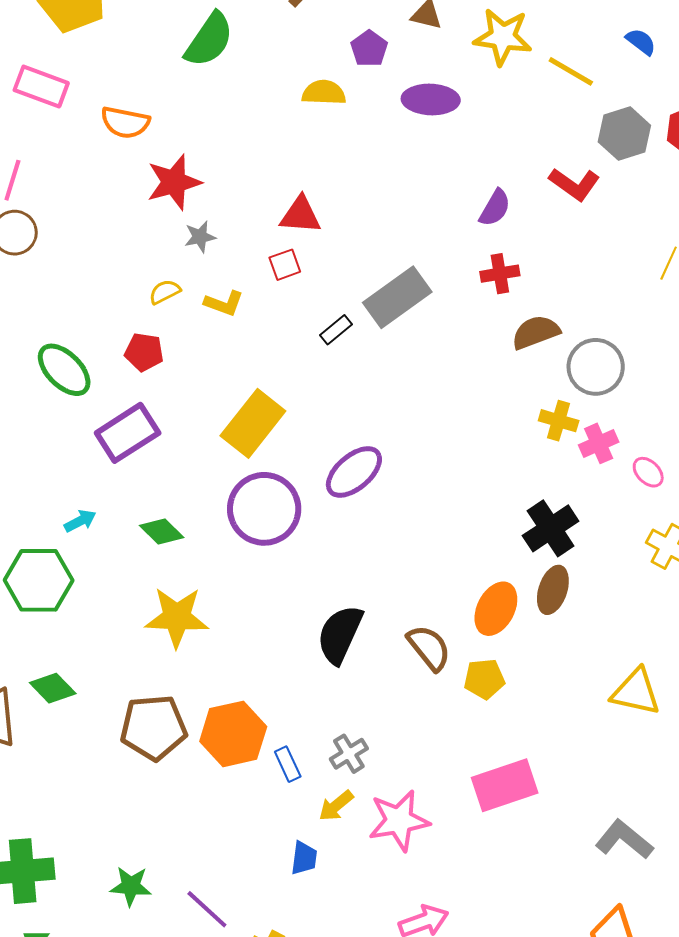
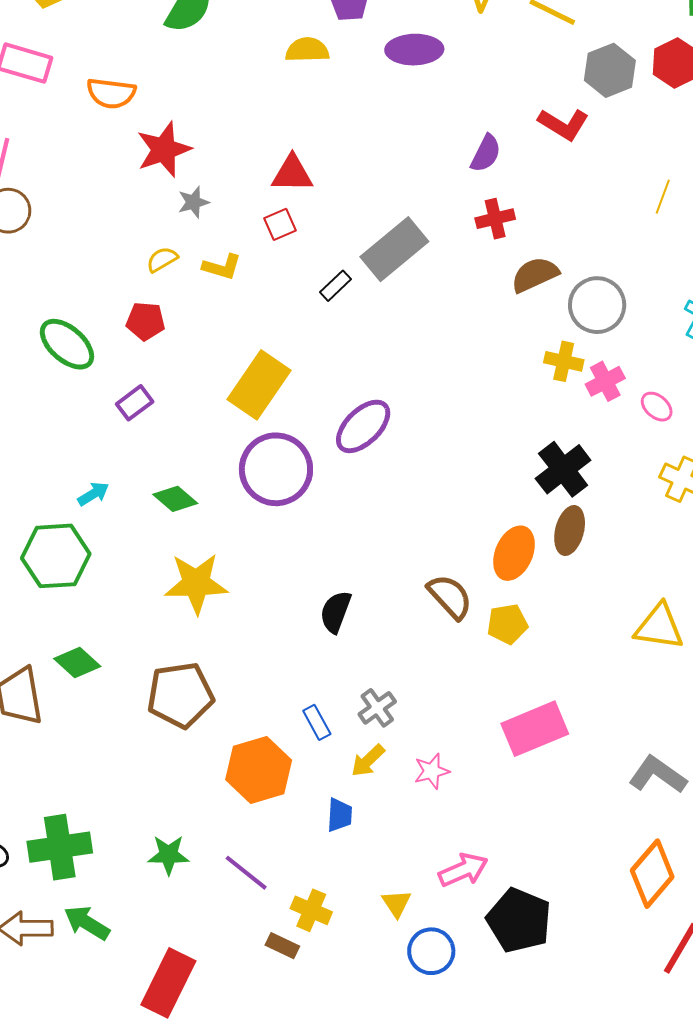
purple rectangle: (128, 433) -> (135, 403), size x0.6
black semicircle: (340, 634) -> (336, 612), moved, size x0.7
orange hexagon: (233, 734) -> (259, 770), moved
pink star: (399, 821) -> (432, 771), size x0.6

